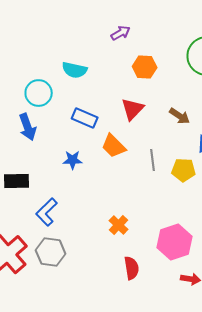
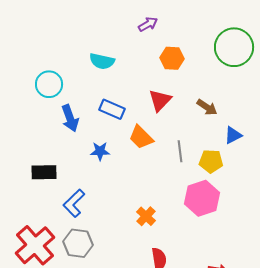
cyan circle: (39, 93) -> (49, 84), moved
blue arrow: (28, 127) -> (70, 118), moved
pink hexagon: (175, 242) -> (202, 198), moved

